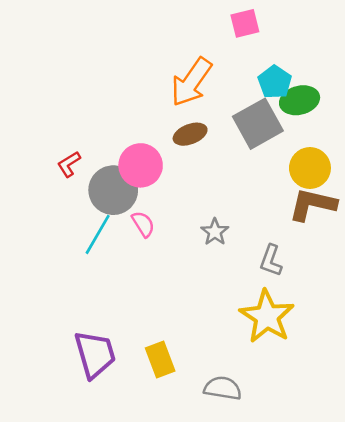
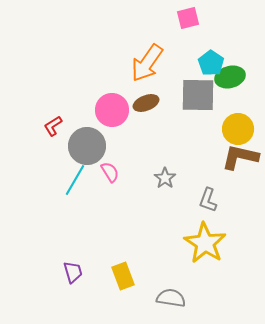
gray square: (258, 124) -> (198, 95), turned 30
pink circle: (141, 165) -> (112, 110), moved
purple trapezoid: (95, 354) -> (73, 272), size x0.6

